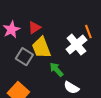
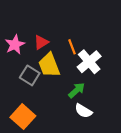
orange line: (88, 32) -> (72, 47), moved
green arrow: (56, 70) -> (77, 90), moved, turned 91

